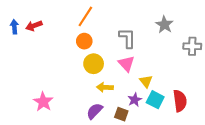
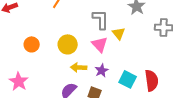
orange circle: (84, 41) -> (32, 44), moved
yellow triangle: (146, 81) -> (119, 33), moved
purple star: (135, 100) -> (102, 70), moved

